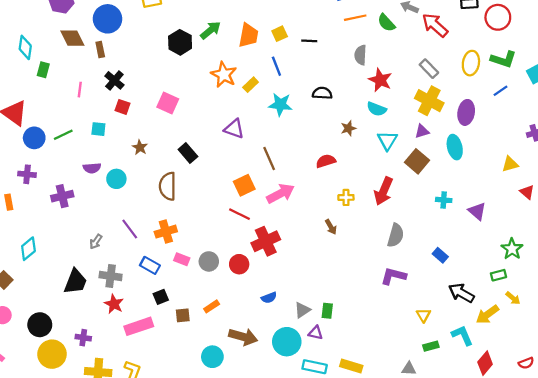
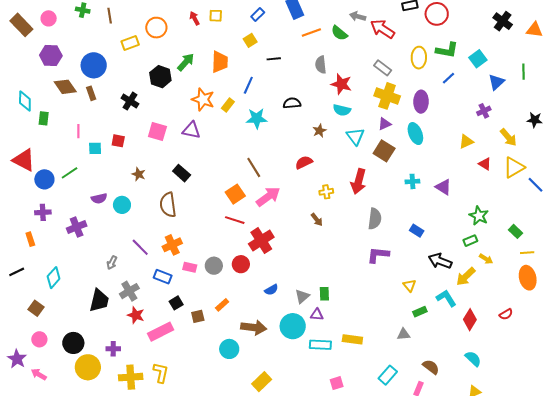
yellow square: (280, 34) -> (250, 40), moved
blue line: (276, 66) -> (248, 85), turned 54
black cross: (114, 80) -> (130, 101), moved
cyan square: (98, 129) -> (95, 148), moved
purple triangle: (234, 129) -> (191, 130), moved
gray cross: (111, 276) -> (129, 291), turned -30

